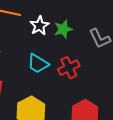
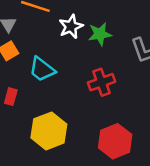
cyan trapezoid: (38, 64) -> (42, 69), moved

